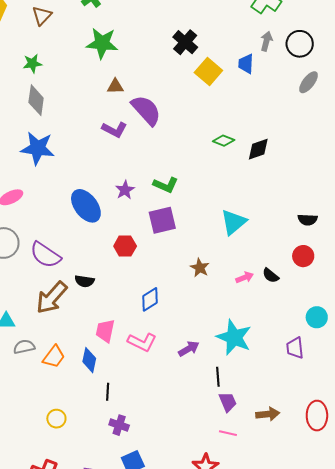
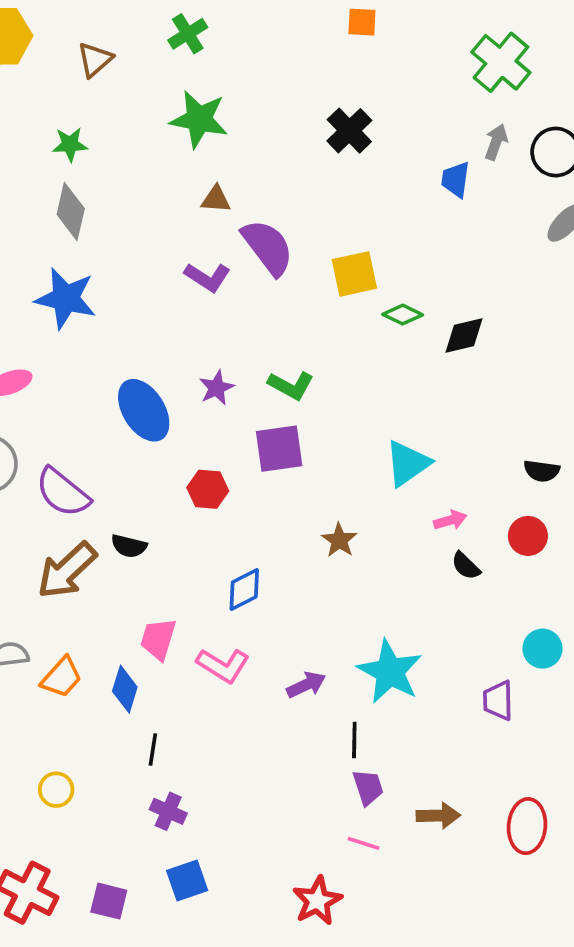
yellow square: (208, 72) -> (354, 274), moved, turned 32
pink arrow: (245, 277) -> (450, 520), moved

